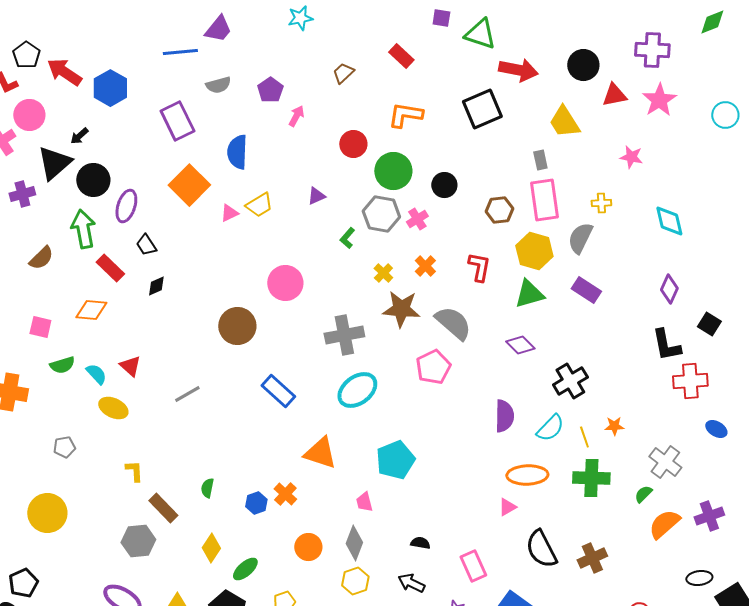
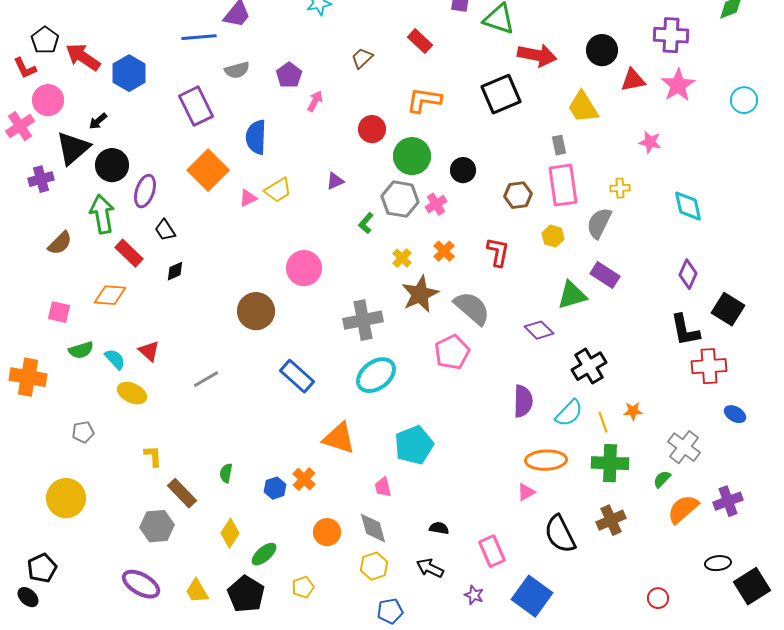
yellow hexagon: (534, 251) -> (553, 236), size x0.6
green triangle: (529, 294) -> (572, 295), moved
brown star: (401, 309) -> (420, 294), turned -30
black square: (709, 324) -> (728, 309), size x1.4
gray diamond: (354, 543) -> (373, 528), turned -36
brown cross: (592, 558) -> (611, 520), moved

